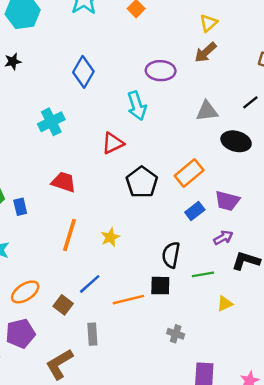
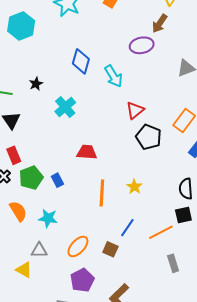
brown arrow: (206, 52) -> (160, 23), moved
black star: (13, 62) -> (36, 84), moved
cyan arrow: (137, 106) -> (114, 76), moved
red triangle: (113, 143) -> (135, 110), moved
gray rectangle: (92, 334) -> (173, 263), moved

